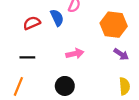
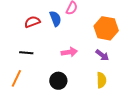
purple arrow: (121, 54) -> (102, 55), moved
yellow semicircle: (124, 86) -> (101, 80), moved

